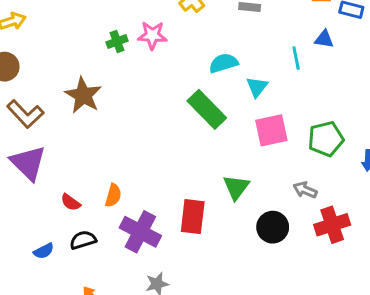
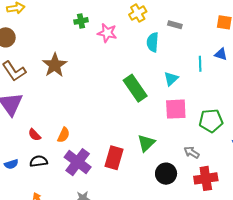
green cross: (117, 42) -> (81, 21), moved
cyan semicircle: (223, 63) -> (153, 42), moved, turned -78

